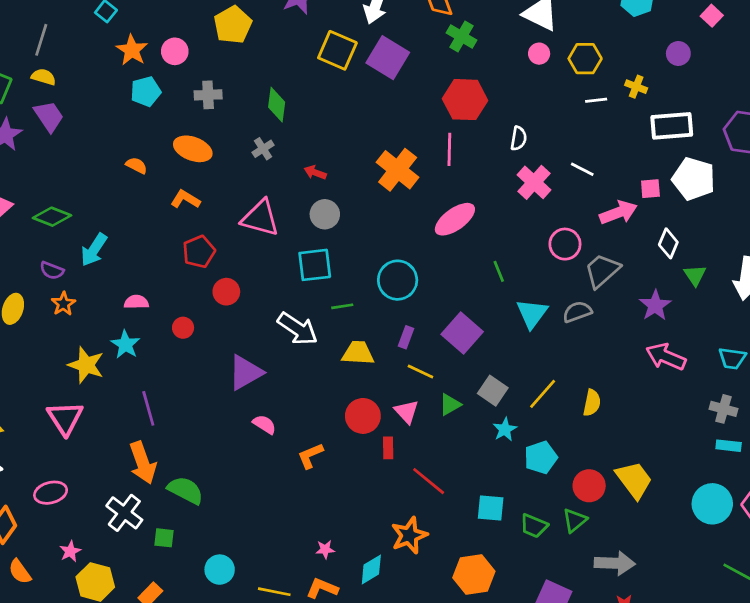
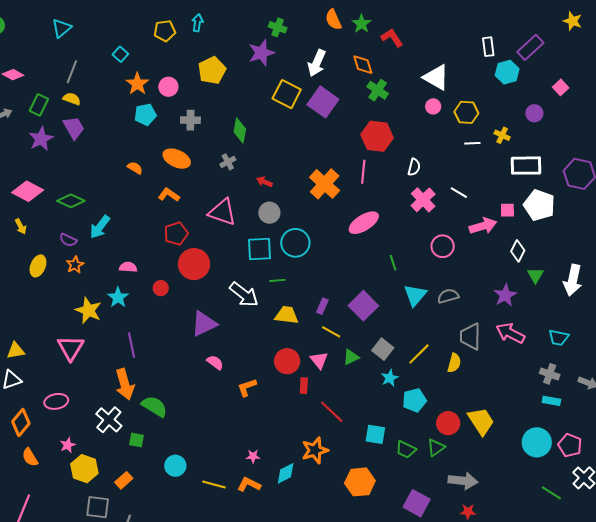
gray trapezoid: (602, 271) -> (470, 336), moved, turned -52
cyan circle: (398, 280) -> (295, 243), moved
red circle: (226, 292) -> (194, 264), size x1.6

